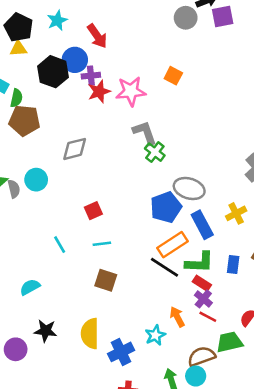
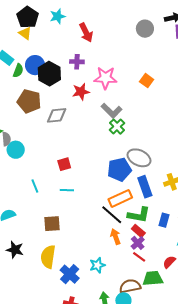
gray circle: (186, 18) -> (145, 29), moved
yellow triangle: (18, 49) -> (25, 33), turned 32
blue circle: (75, 60) -> (35, 65), moved
black hexagon: (53, 72) -> (49, 74), moved
orange square: (173, 76) -> (147, 81), moved
red star: (99, 91) -> (81, 92), moved
brown pentagon: (24, 121) -> (29, 101), moved
gray L-shape: (145, 133) -> (112, 111), turned 145
cyan circle: (36, 180) -> (16, 150), moved
brown square: (106, 280) -> (52, 224), moved, turned -30
orange arrow: (177, 317) -> (115, 237), moved
blue cross: (121, 352) -> (70, 274), turned -30

